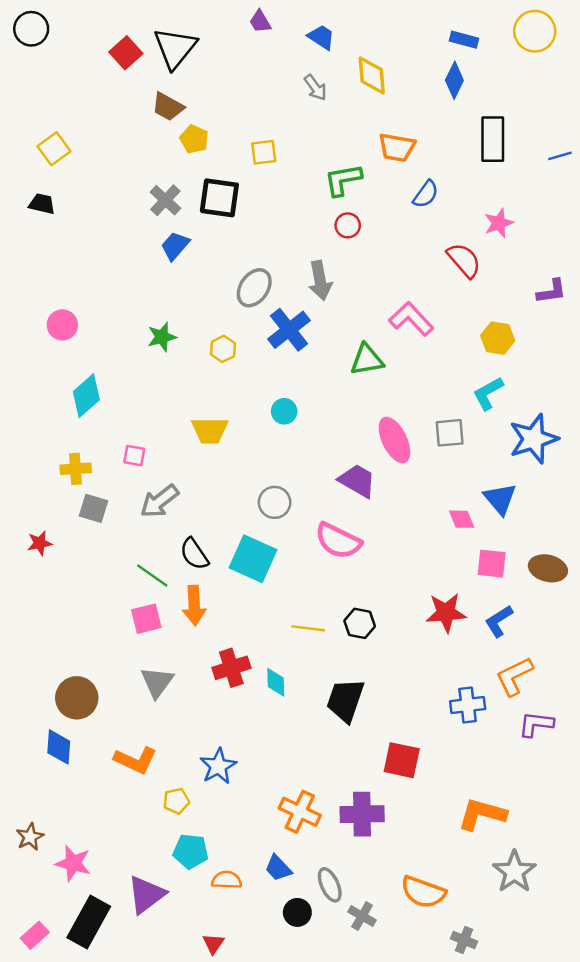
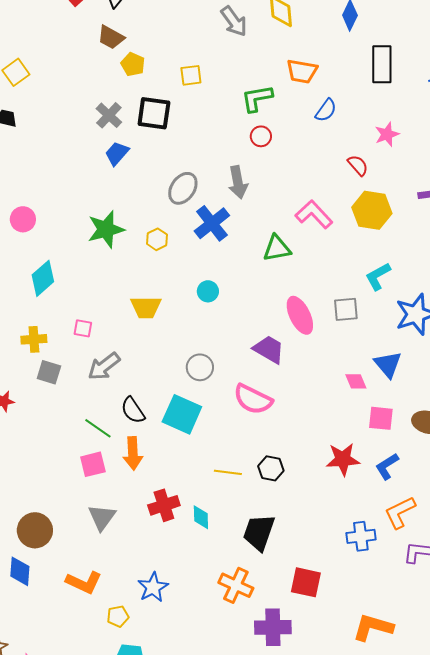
gray arrow: (315, 88) -> (234, 21), size x1.4
red semicircle: (464, 260) -> (358, 165), size x0.7
green star: (162, 337) -> (106, 229), size x1.5
yellow hexagon: (498, 338) -> (372, 210), moved, size x1.4
orange cross: (300, 812) -> (236, 585), moved

